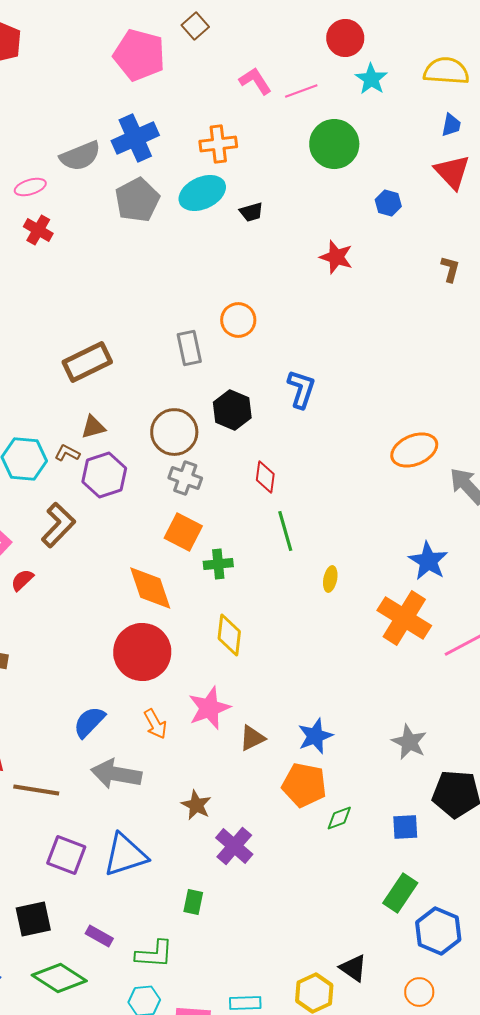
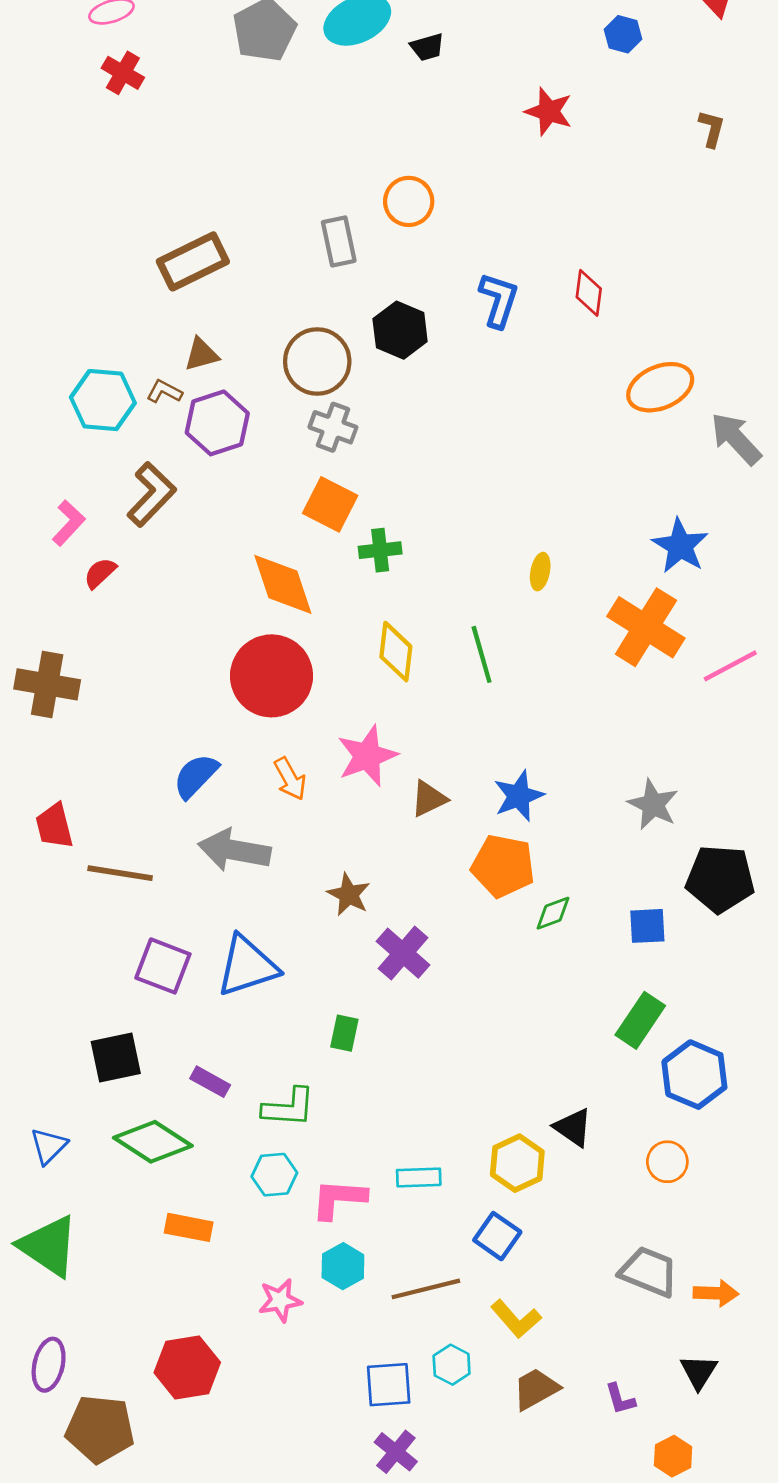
red diamond: (265, 477) -> (589, 293), moved
green line: (285, 531) -> (482, 654), moved

